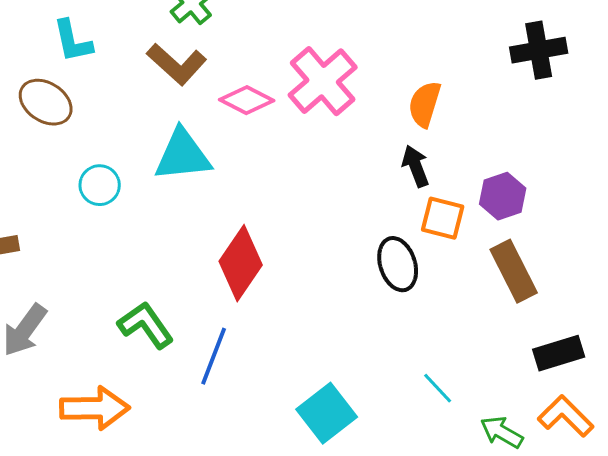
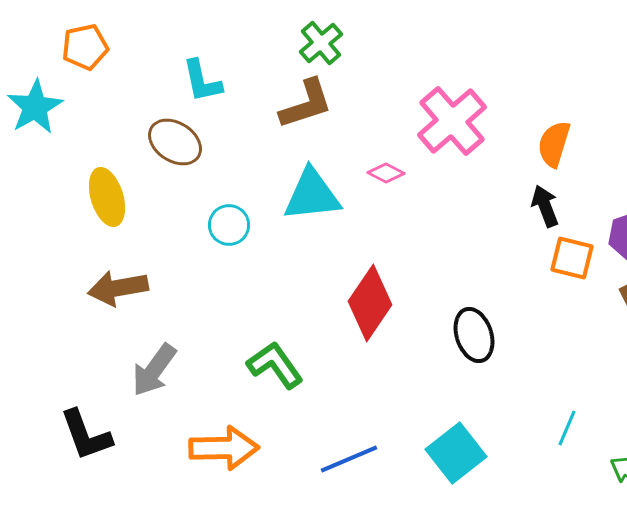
brown L-shape: (177, 64) -> (306, 104), turned -60
pink diamond: (247, 100) -> (386, 173), moved, size x0.7
black ellipse: (398, 264) -> (474, 335), moved
blue line: (214, 356) -> (349, 459), moved, turned 46
cyan line: (438, 388) -> (567, 428), turned 66

